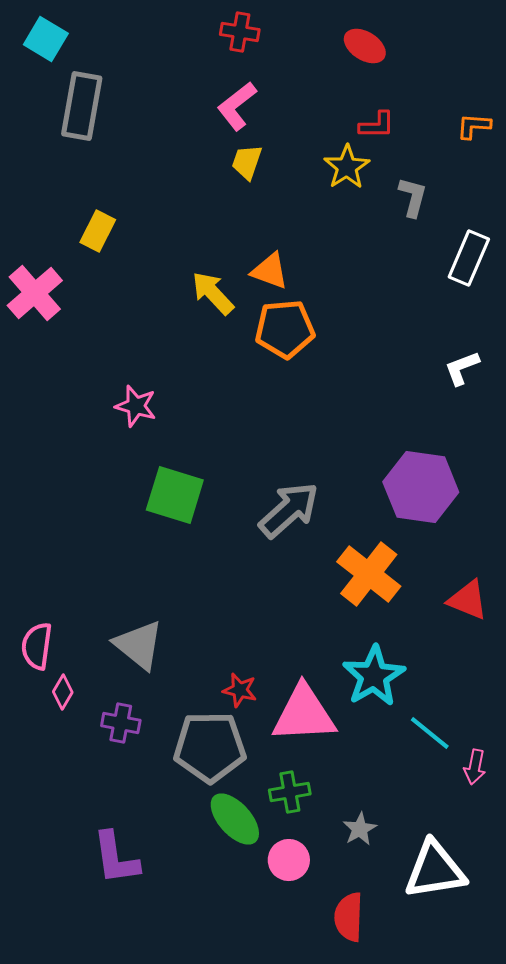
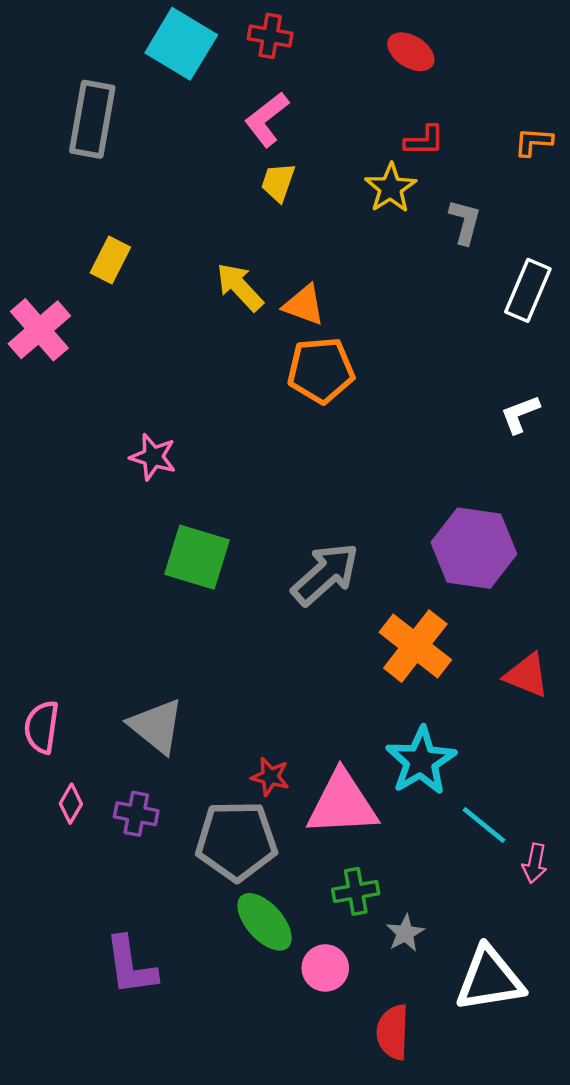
cyan square: (46, 39) -> (181, 44), moved, size x1.4
yellow arrow: (213, 293) -> (240, 287), moved
pink diamond: (63, 692) -> (71, 804), moved
green cross: (290, 792) -> (356, 891), moved

